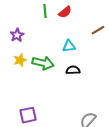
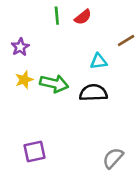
cyan triangle: (69, 46) -> (99, 61), moved
black semicircle: (73, 70) -> (93, 93), size x1.5

